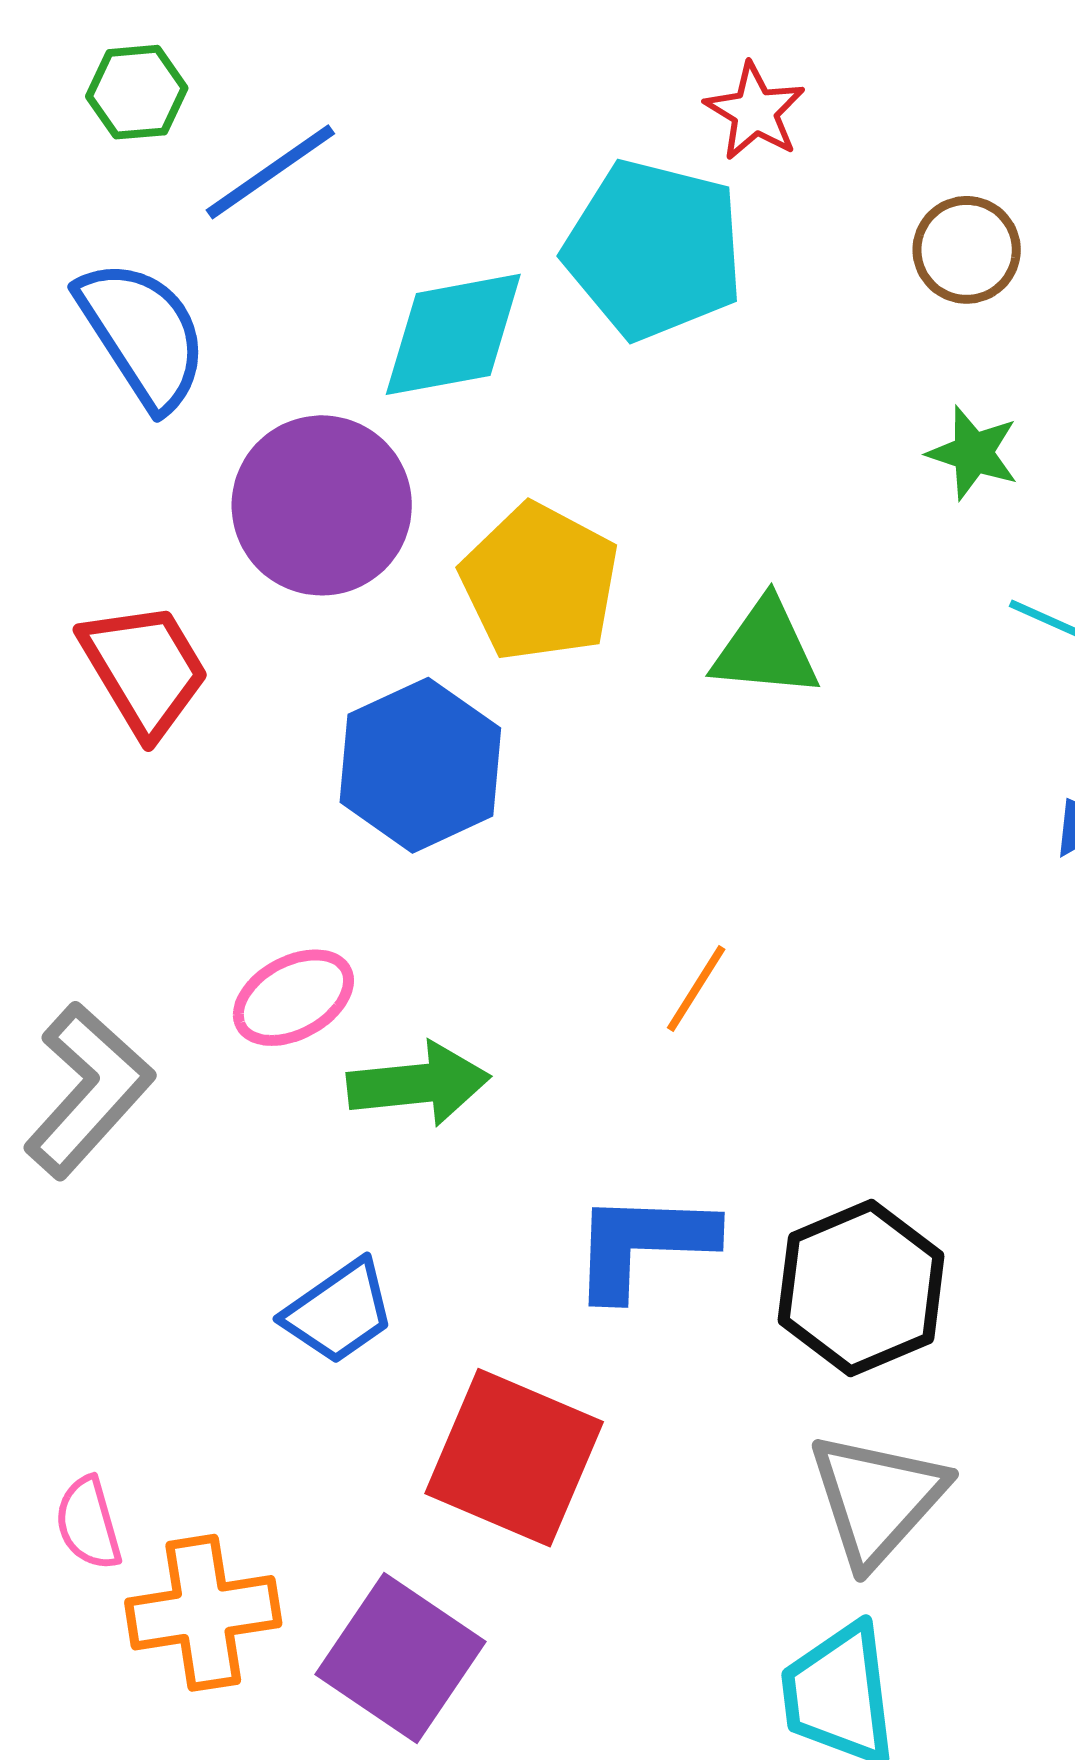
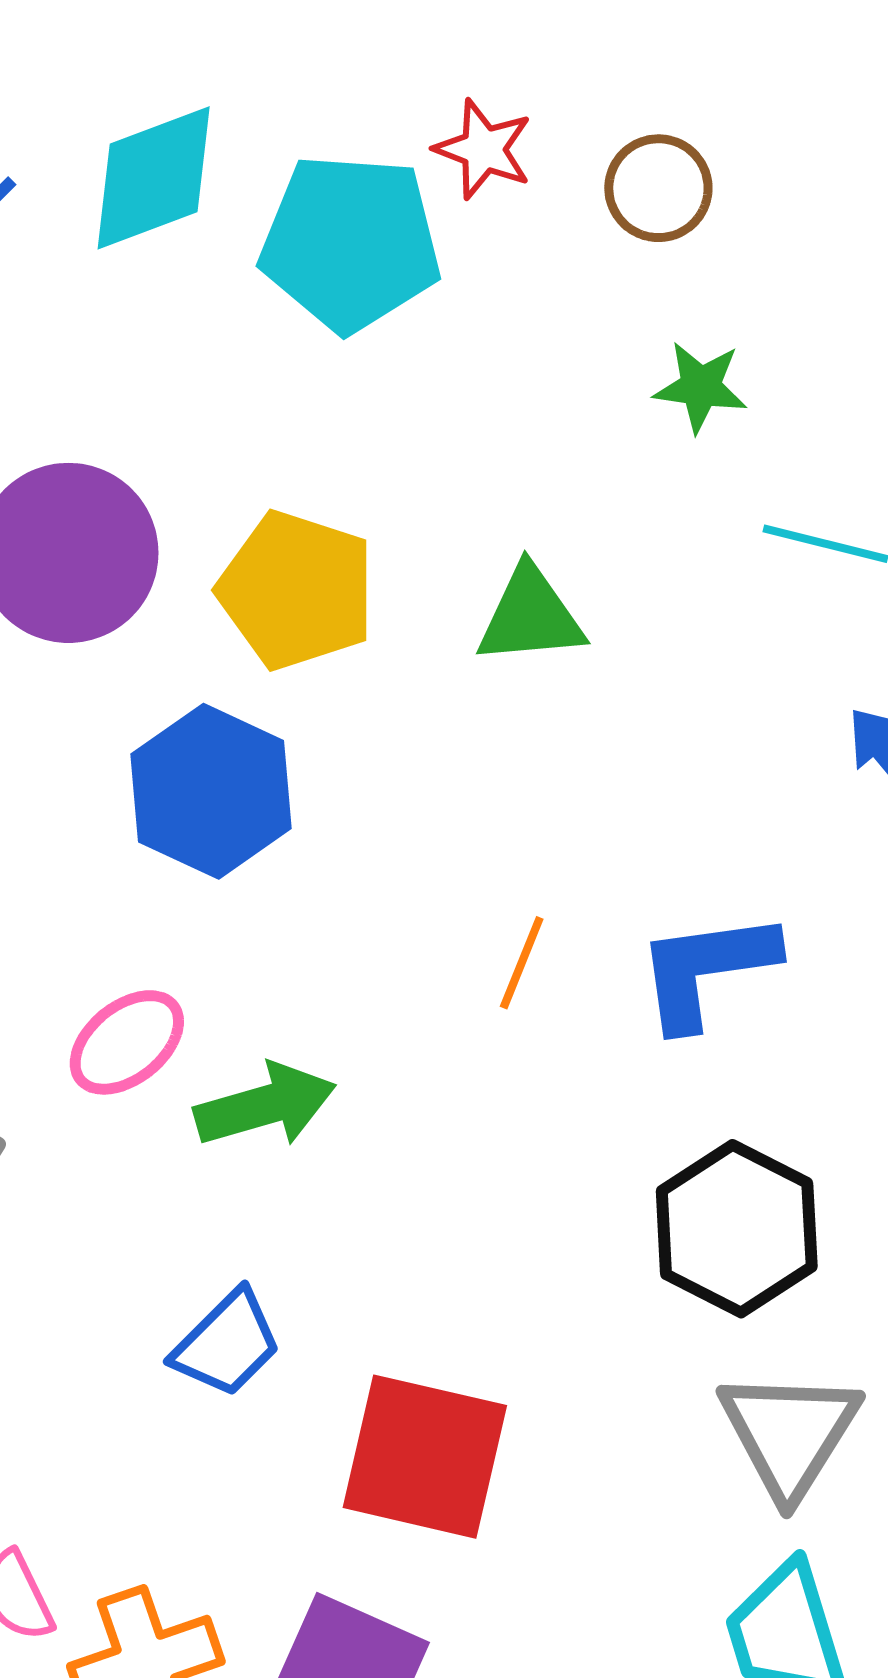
red star: (755, 111) -> (483, 149), moved
cyan diamond: (453, 334) -> (154, 178), moved
blue L-shape: (643, 1244) -> (706, 969), moved

